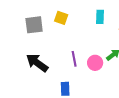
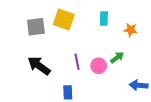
yellow square: (61, 18) -> (64, 20), size x1.5

